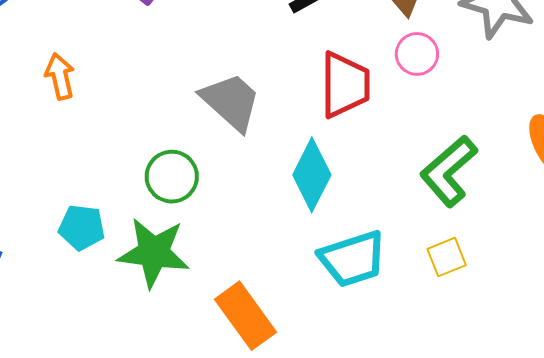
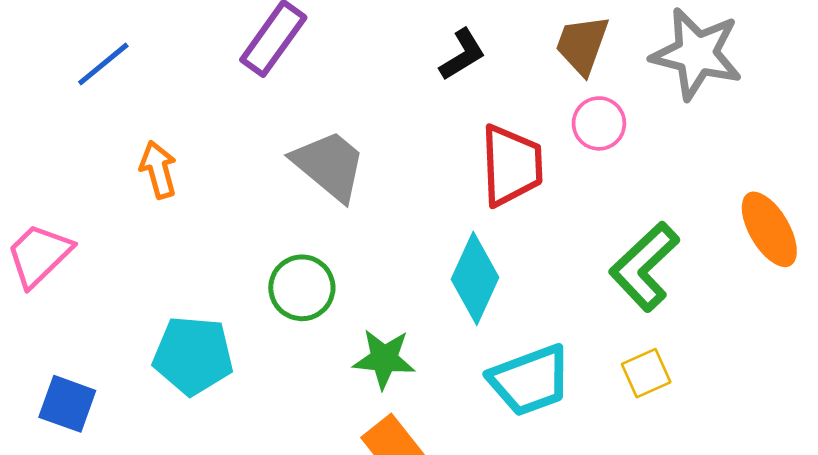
gray trapezoid: (231, 102) -> (329, 165), moved
cyan pentagon: (82, 227) -> (193, 355), size x1.4
green star: (154, 253) -> (384, 359), moved, size x0.7

